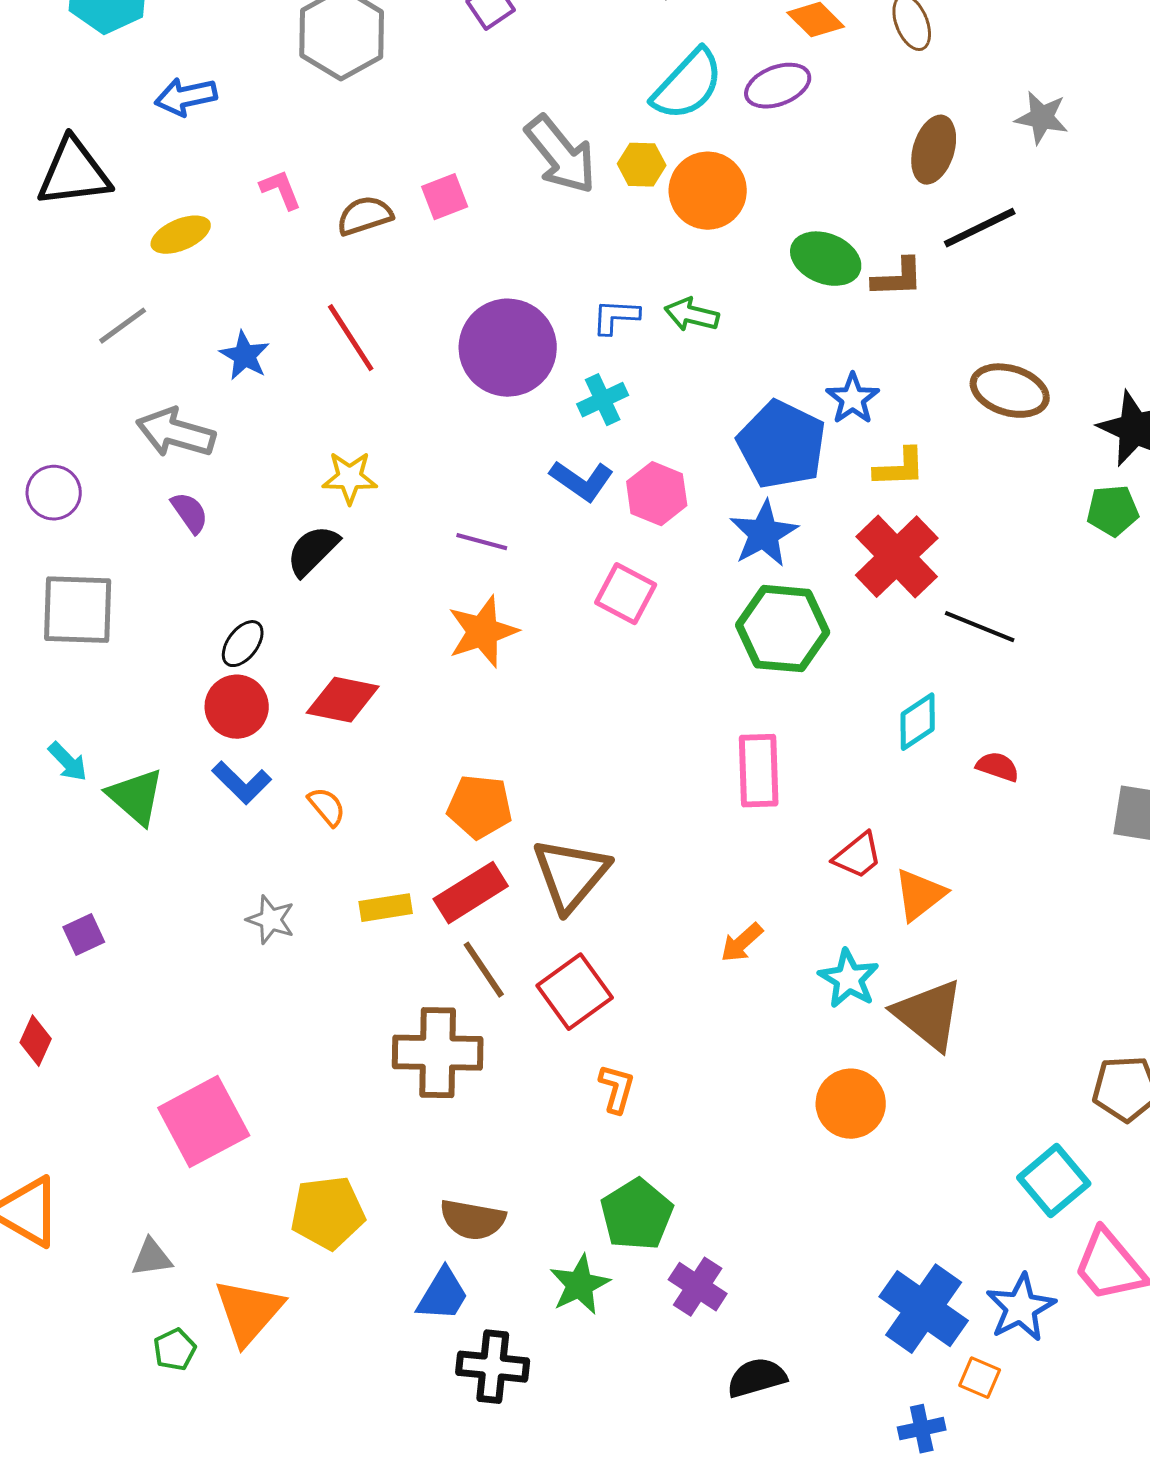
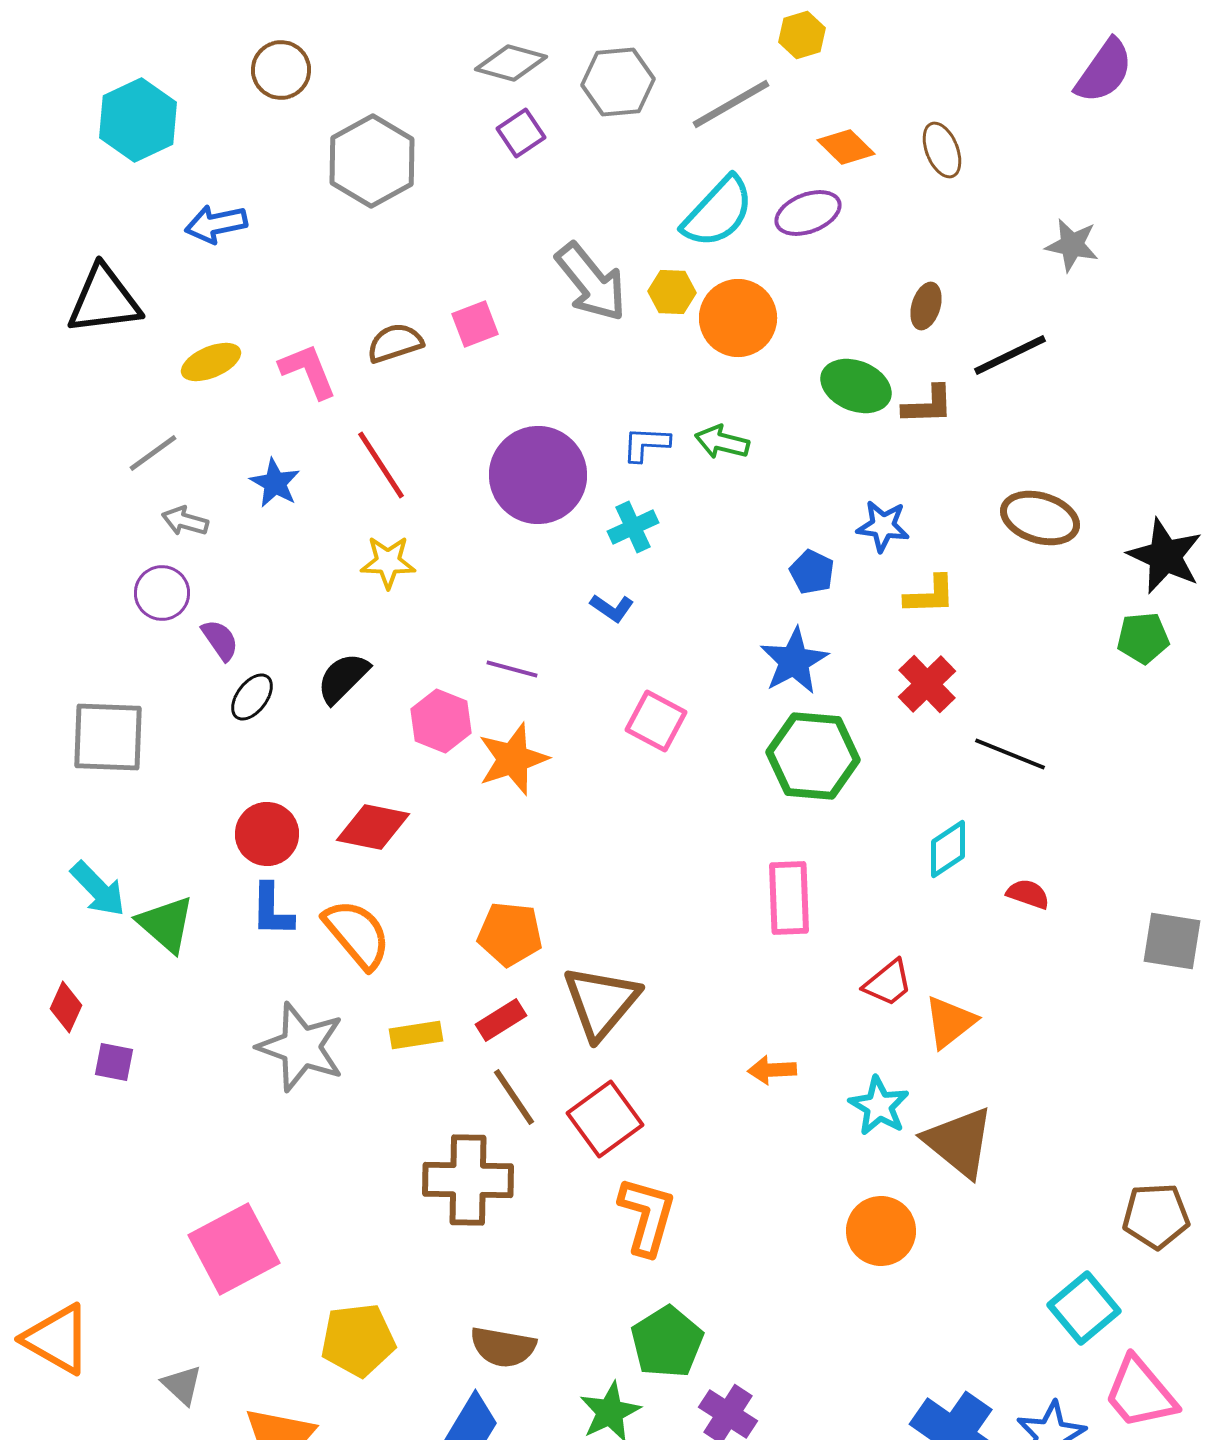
brown ellipse: (934, 150) -> (926, 306), moved, size x0.7
pink L-shape: (281, 190) -> (308, 371), moved, size x1.4
blue star: (853, 399) -> (883, 526), turned -30
gray arrow: (176, 433) -> (185, 521), moved, size x0.6
blue pentagon: (782, 445) -> (812, 572), size x0.5
yellow star: (350, 478) -> (388, 562), moved
blue L-shape: (582, 481) -> (612, 608), size x0.7
purple circle: (54, 493) -> (162, 593), moved
pink hexagon: (657, 494) -> (441, 721), moved
red cross: (897, 557) -> (927, 684), size x0.7
black ellipse: (243, 644) -> (252, 697), moved
cyan arrow: (68, 762) -> (98, 889), size x1.4
blue L-shape: (242, 783) -> (272, 910), turned 46
orange semicircle: (327, 807) -> (357, 934), size x1.8
red rectangle: (471, 893) -> (501, 1020), size x0.7
gray star: (271, 920) -> (301, 1047), size x1.8
purple square: (84, 935) -> (114, 1062), turned 36
orange arrow: (742, 943) -> (772, 1070), turned 39
red diamond: (36, 1041) -> (66, 1007), moved
orange L-shape: (617, 1089) -> (647, 1216), size x1.6
gray triangle: (152, 1258) -> (182, 1385), turned 51

